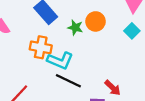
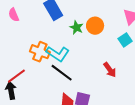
orange cross: (41, 47) -> (40, 52), moved
red arrow: (113, 88) -> (110, 70), moved

